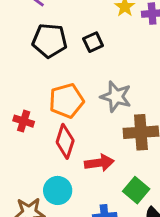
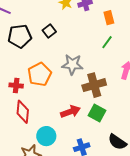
red cross: (24, 121) -> (16, 86), moved
red diamond: (65, 141) -> (23, 112), moved
green square: (136, 190) -> (97, 113), moved

